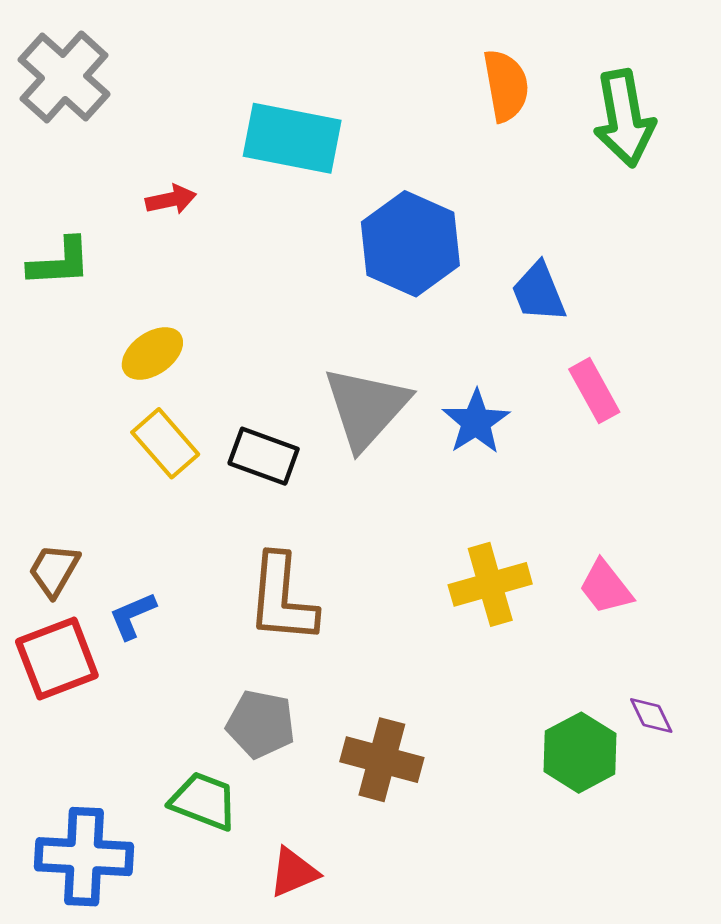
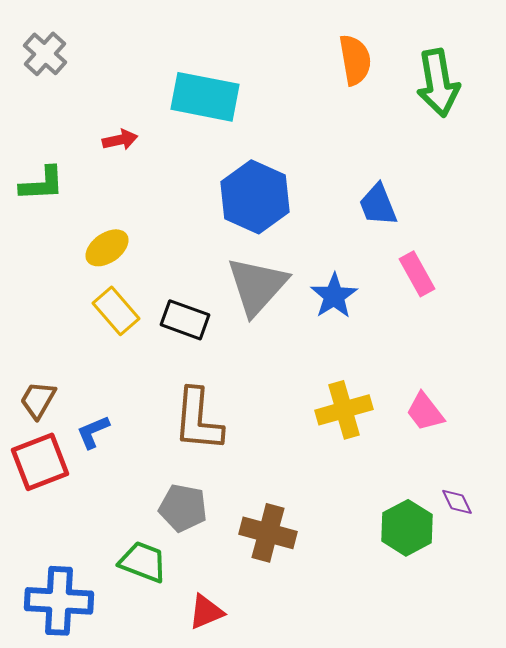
gray cross: (64, 77) -> (45, 54), size x0.7
blue hexagon: (410, 244) -> (255, 197), moved

